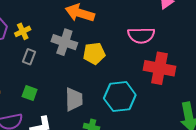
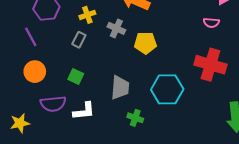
yellow cross: (23, 31) -> (87, 15), moved
pink semicircle: (141, 35) -> (211, 23), moved, size x0.6
gray cross: (64, 42) -> (116, 28), size x0.7

